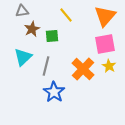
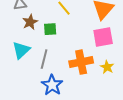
yellow star: (109, 66) -> (107, 67), moved
orange cross: (83, 69) -> (81, 62), turned 35

